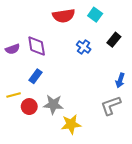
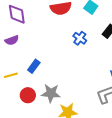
purple diamond: (37, 46) -> (17, 14), moved
yellow line: (14, 95) -> (11, 75), moved

